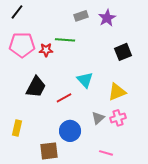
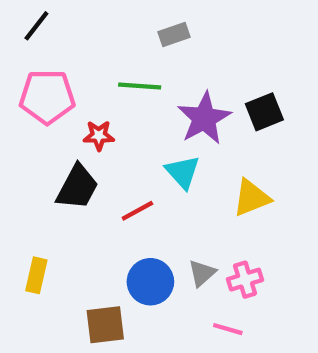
purple star: (107, 18) -> (204, 118), moved, size x1.4
red star: (46, 50) -> (99, 135), moved
gray triangle: (98, 118) -> (202, 273), moved
pink cross: (118, 118) -> (245, 280), moved

